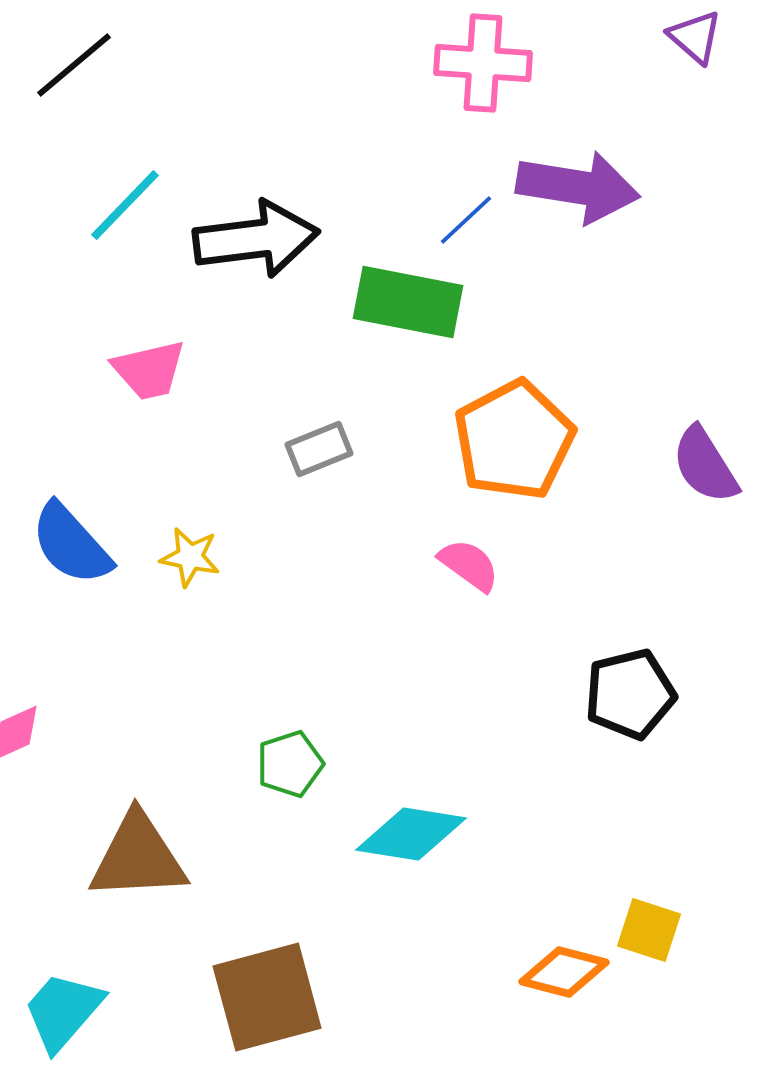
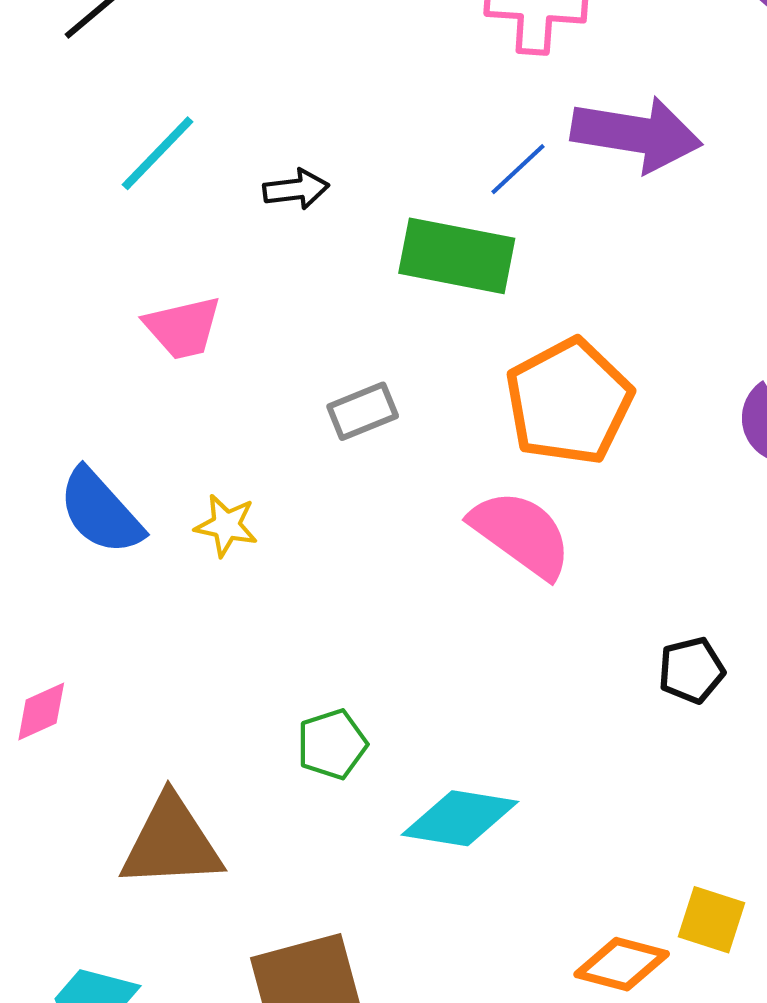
black arrow: (256, 239) -> (296, 189), size x0.5
pink semicircle: (469, 565) -> (521, 534), size x1.6
black pentagon: (630, 694) -> (691, 670), size x0.7

